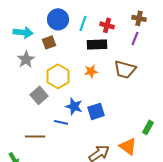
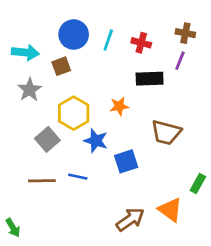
black rectangle: (97, 44) -> (150, 79), moved
brown trapezoid: (125, 69) -> (166, 132), moved
blue star: (74, 106) -> (96, 141), moved
brown line: (35, 136) -> (42, 181), moved

